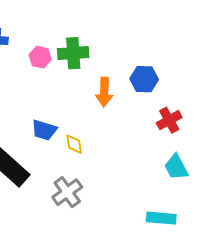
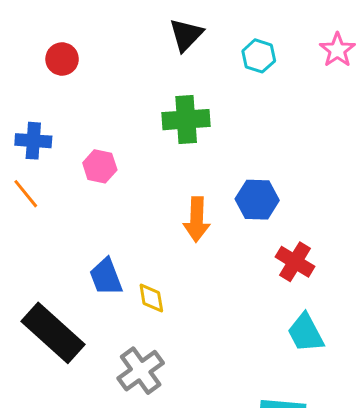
green cross: (73, 53) -> (186, 120), moved
red cross: (169, 120) -> (295, 262), turned -30
blue trapezoid: (44, 130) -> (106, 277), turned 52

